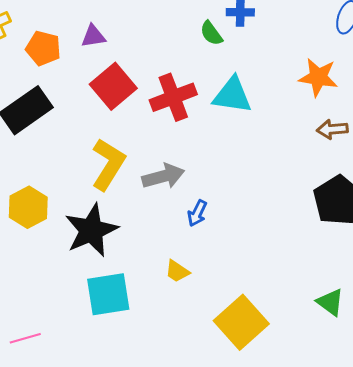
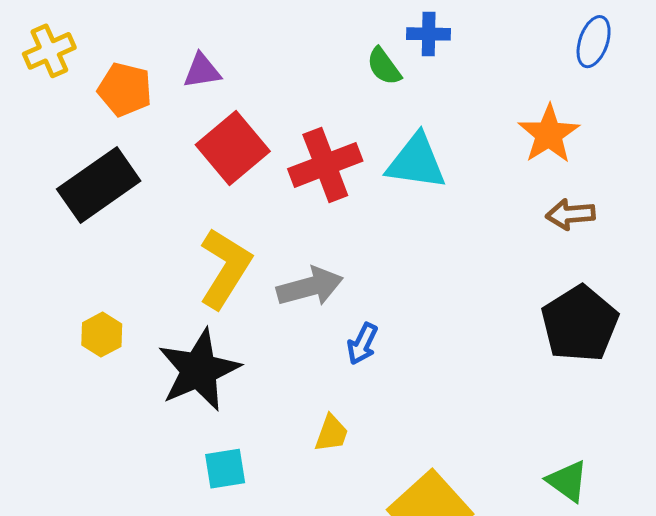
orange star: (318, 77) -> (549, 134), turned 30
yellow hexagon: (28, 207) -> (102, 335), size x0.7
yellow trapezoid: (177, 271) -> (331, 433), turned -104
cyan square: (108, 294) -> (225, 469), size x0.6

